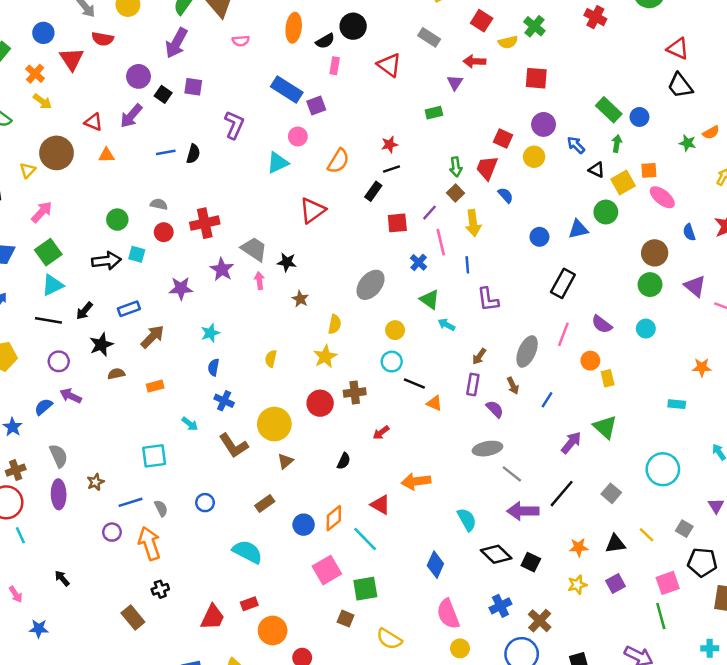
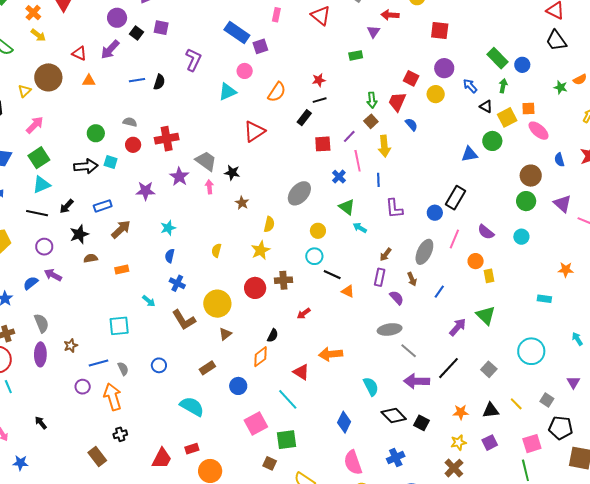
blue circle: (539, 237) -> (435, 213), moved
orange diamond: (334, 518) -> (261, 357), moved
brown cross: (540, 621) -> (454, 468), moved

